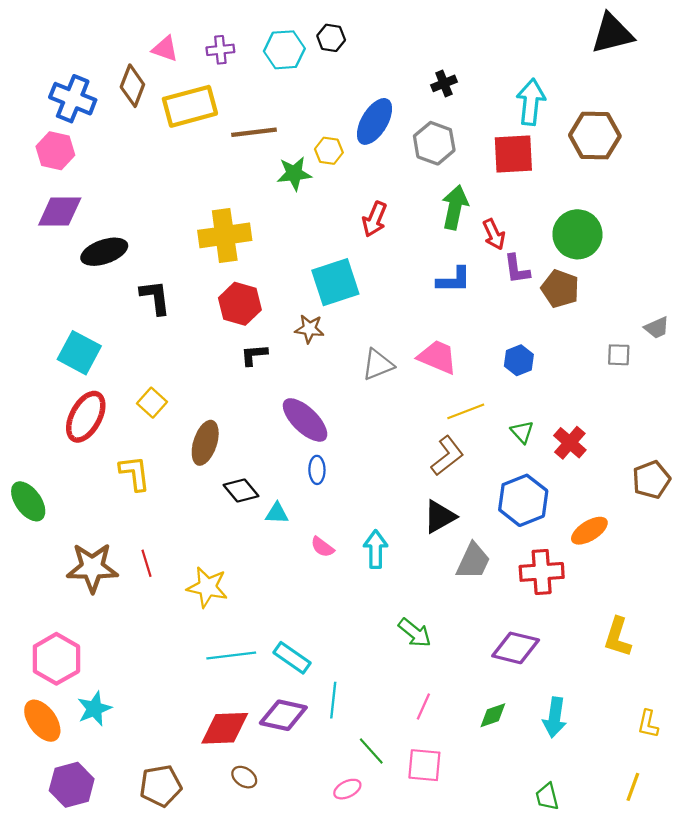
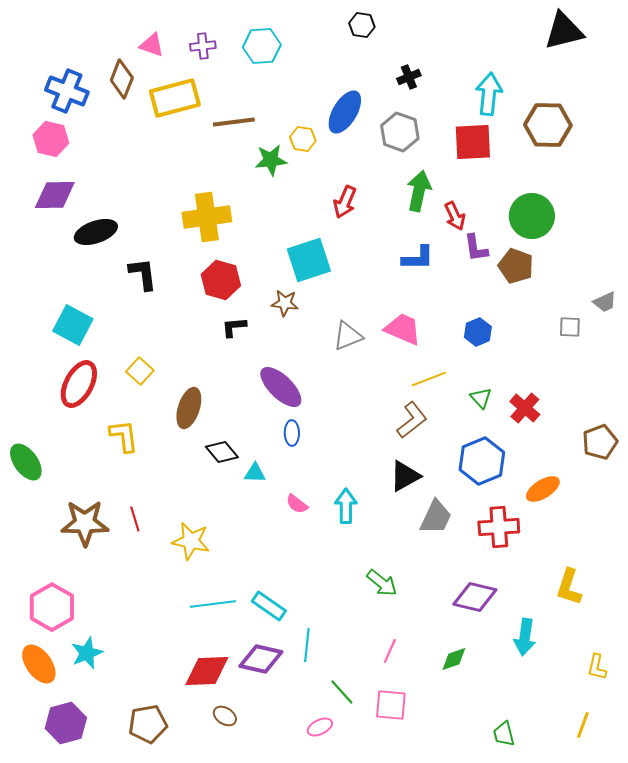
black hexagon: (331, 38) -> (362, 25), moved
cyan arrow: (555, 717) -> (525, 637), moved

